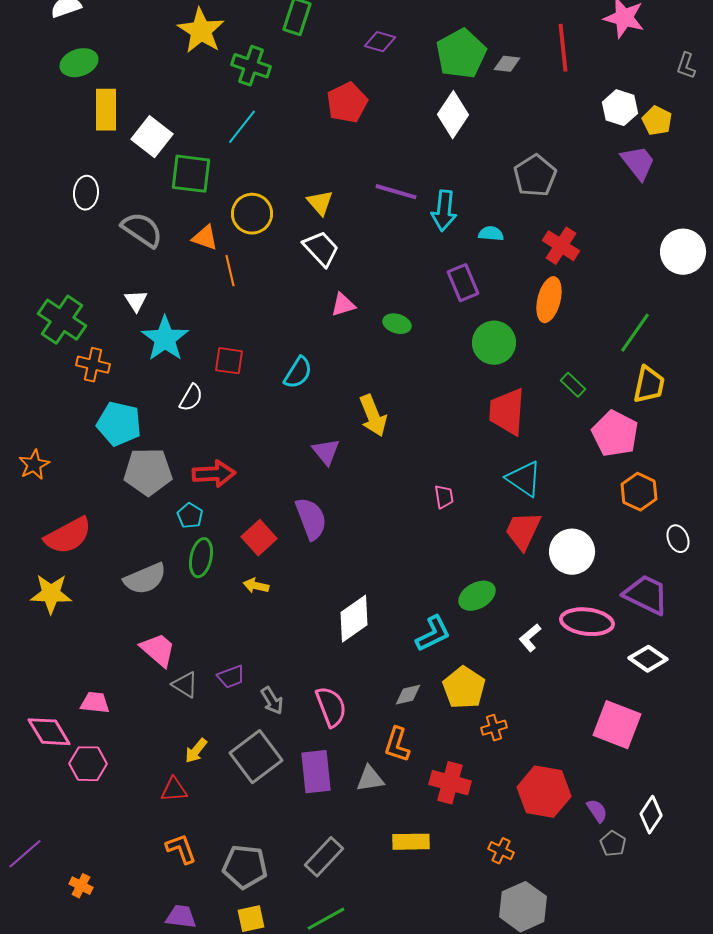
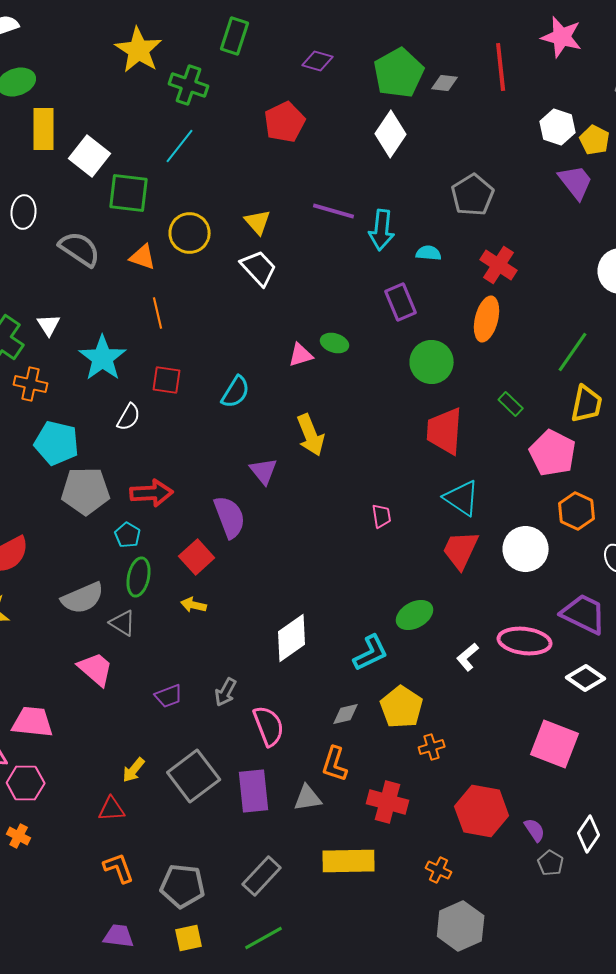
orange line: (230, 271) -> (158, 313), moved
white triangle: (136, 301) -> (49, 325), moved
pink triangle: (343, 305) -> (301, 355), moved
purple semicircle: (311, 519) -> (230, 517), moved
white circle: (572, 552) -> (526, 549), moved
gray triangle: (185, 685) -> (123, 623), moved
gray arrow: (272, 701) -> (226, 692), moved, turned 60
pink trapezoid: (95, 703) -> (33, 722), size x1.4
yellow rectangle: (411, 842) -> (349, 861), size x1.4
orange cross: (81, 886) -> (19, 836), moved

